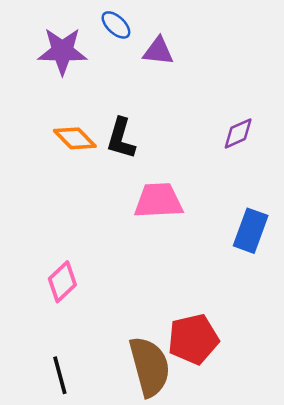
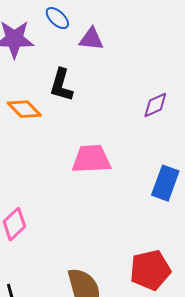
black L-shape: (121, 138) -> (61, 85), moved
red pentagon: (193, 339) -> (150, 270), moved

